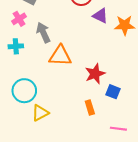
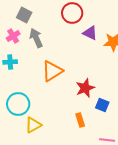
gray arrow: (43, 33) -> (36, 38), moved
orange triangle: (60, 56) -> (52, 71), turned -35

